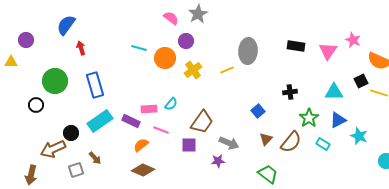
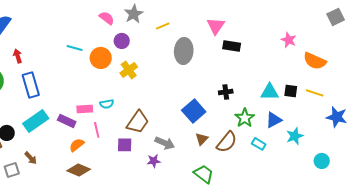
red arrow: (81, 48) -> (18, 56), moved
pink triangle: (328, 51) -> (216, 26), moved
yellow line: (227, 70) -> (163, 26), moved
black square: (361, 81) -> (291, 91), moved, turned 32
cyan semicircle: (171, 104) -> (107, 104), turned 40
blue square: (258, 111) -> (194, 111), size x1.6
pink line: (161, 130) -> (97, 130), turned 56
cyan star: (359, 136) -> (295, 136), turned 30

